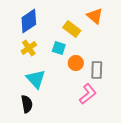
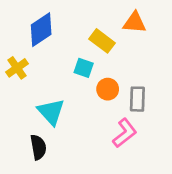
orange triangle: (95, 16) -> (135, 23), turned -36
yellow cross: (29, 48) -> (17, 68), moved

